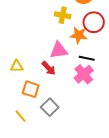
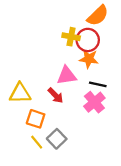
red circle: (94, 22) -> (88, 40), moved
yellow triangle: (17, 66) -> (20, 93), size x1.5
yellow line: (21, 116) -> (37, 142), moved

